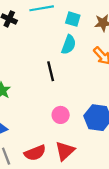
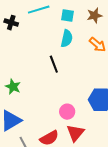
pink circle: (61, 115) -> (67, 112), moved

